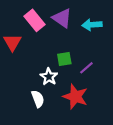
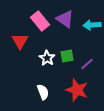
white star: (49, 77) -> (47, 58), moved

